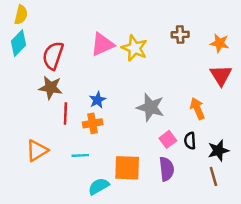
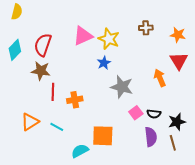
cyan diamond: (19, 43) -> (15, 50), moved
blue star: (97, 100) -> (104, 63), moved
orange arrow: (197, 109) -> (160, 78), moved
black semicircle: (190, 141) -> (154, 114), turned -80
cyan line: (80, 155) -> (57, 127), moved, turned 32
purple semicircle: (167, 169) -> (151, 137), moved

